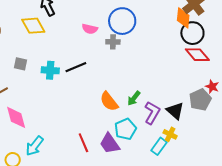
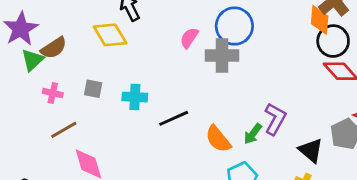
pink semicircle: (90, 29) -> (189, 38), turned 112
gray cross: (113, 42) -> (222, 55), size x1.6
black line: (76, 67) -> (174, 118), moved
purple L-shape: (152, 113) -> (275, 119), moved

